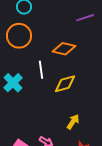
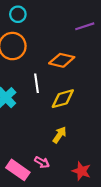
yellow arrow: (73, 122) -> (60, 135), moved

